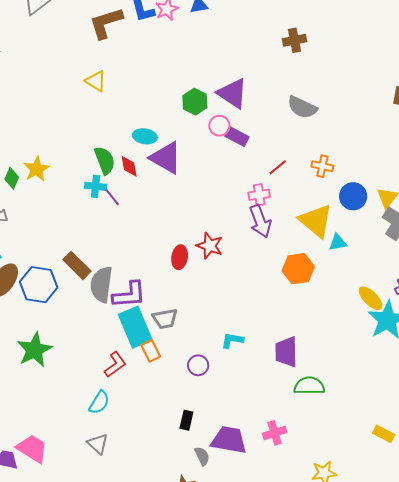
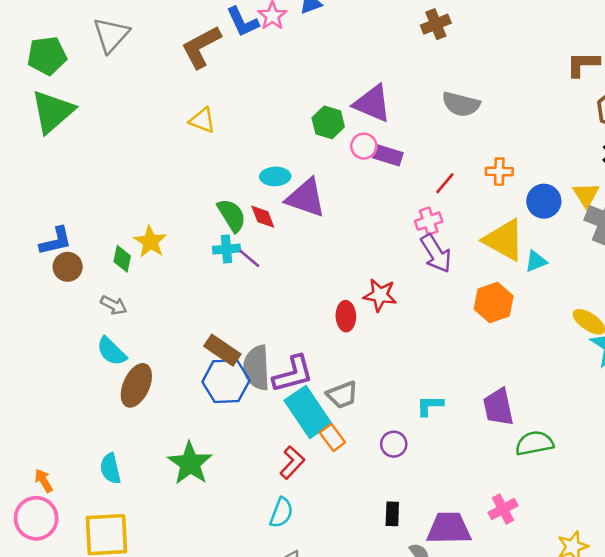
blue hexagon: (39, 285) -> (226, 381), moved

